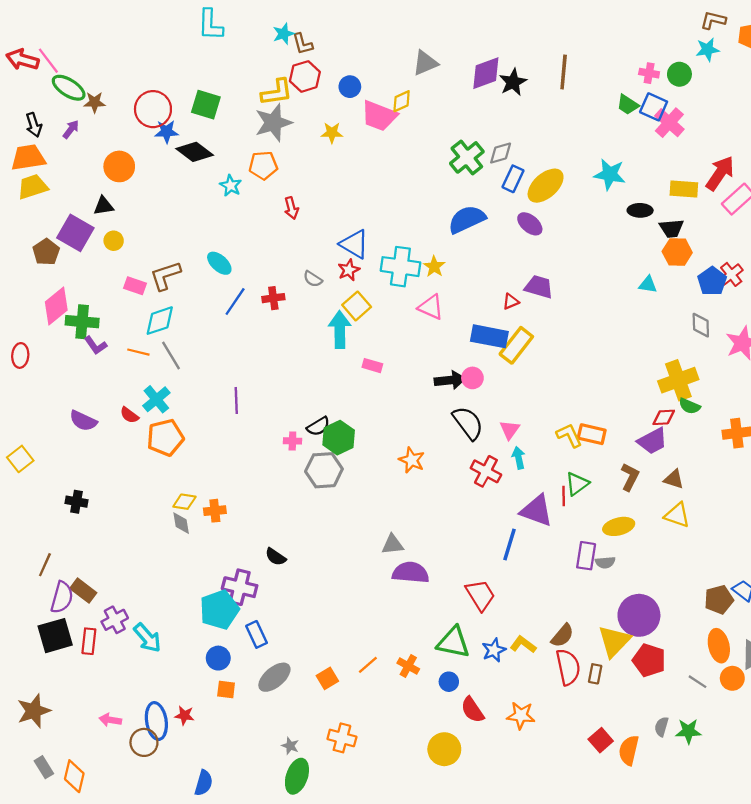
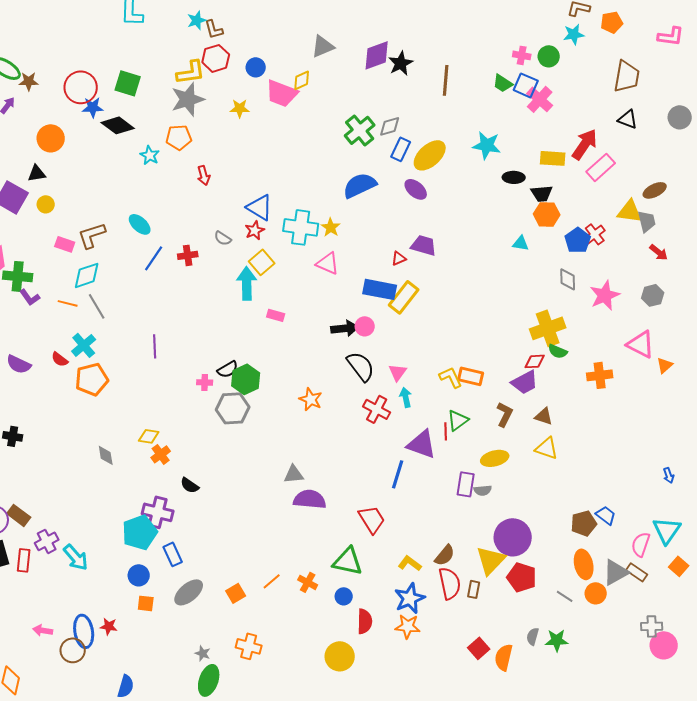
brown line: (564, 72) -> (446, 80), moved
yellow diamond: (184, 502) -> (149, 436), moved
orange cross: (215, 511) -> (161, 454), moved, turned -30
blue star: (494, 650) -> (410, 598), moved, size x1.4
red semicircle: (472, 710) -> (365, 621), turned -145

